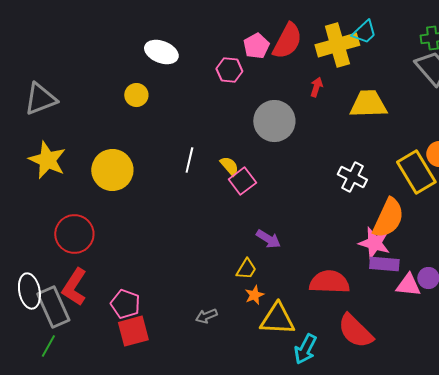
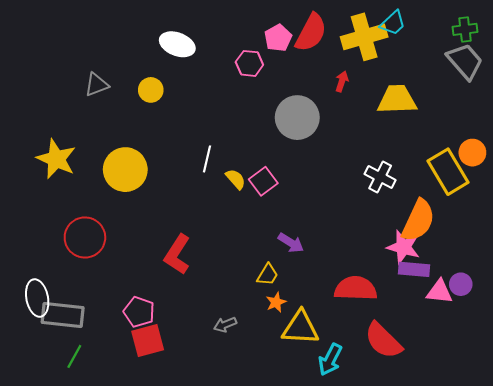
gray triangle: (40, 99) -> (97, 85), moved, size x0.7
yellow semicircle: (229, 166) -> (236, 179), moved
red L-shape: (74, 287) -> (177, 254), moved
gray rectangle: (53, 307) -> (63, 315), turned -60
green line: (48, 346) -> (74, 356), moved

